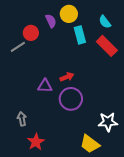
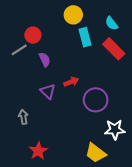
purple semicircle: (51, 21) -> (45, 59), moved
purple triangle: (45, 86) -> (48, 91), turned 42
purple circle: (71, 99) -> (96, 100), moved
gray arrow: (22, 119) -> (23, 117), moved

